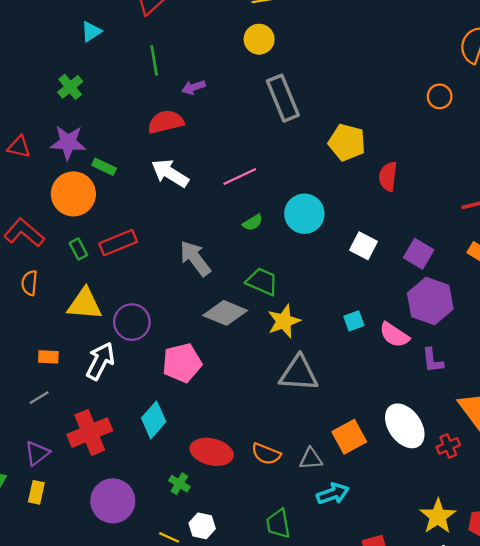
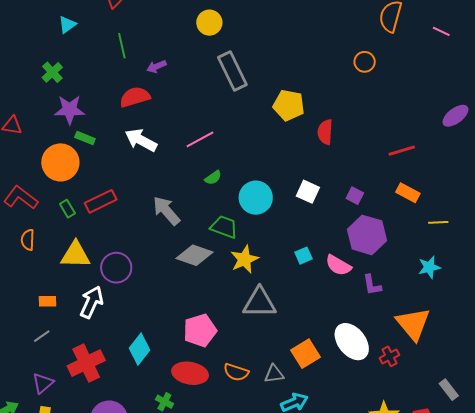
purple star: (68, 142) -> (70, 110), moved
cyan circle: (304, 214) -> (256, 198), moved
purple square: (419, 254) -> (355, 196), size x0.7
pink pentagon: (182, 363) -> (200, 330), moved

